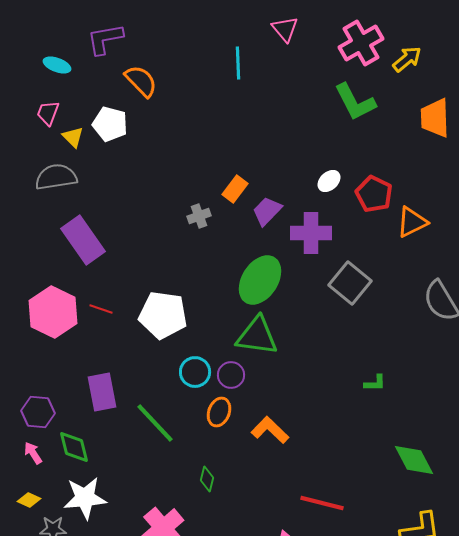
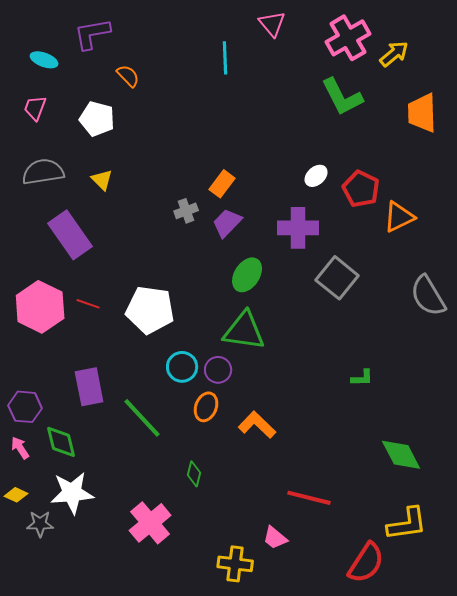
orange semicircle: (141, 81) -> (128, 76), size x0.7
yellow triangle: (73, 137) -> (102, 180), moved
purple trapezoid: (267, 211) -> (227, 223), moved
green ellipse: (260, 280) -> (247, 275), size x0.7

